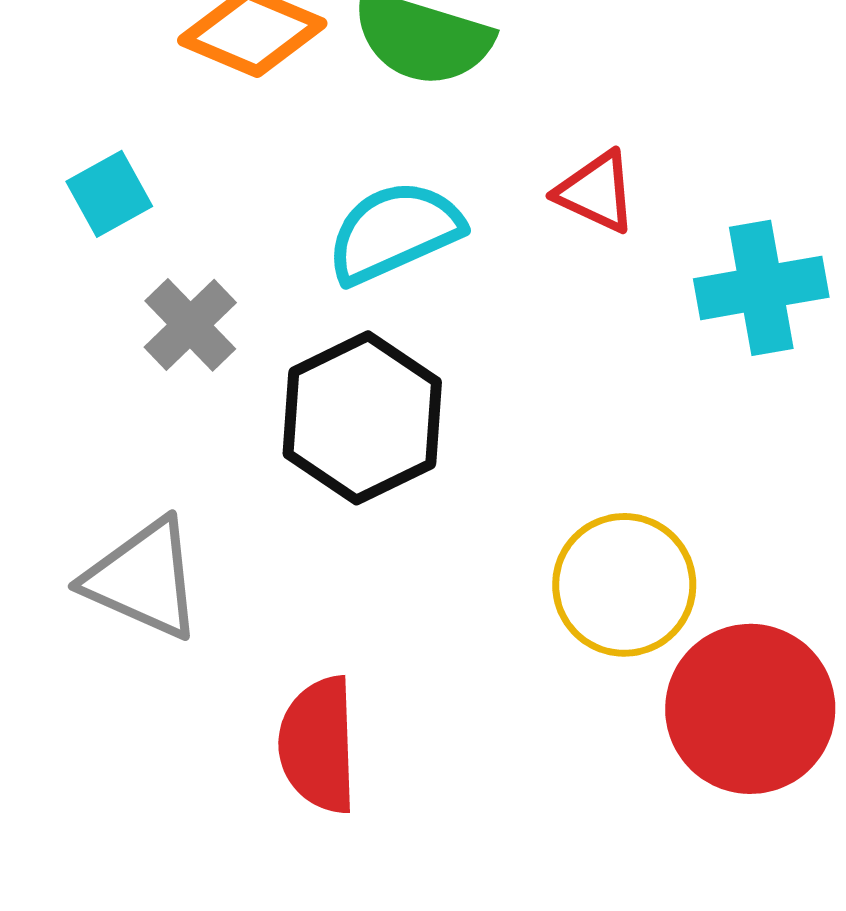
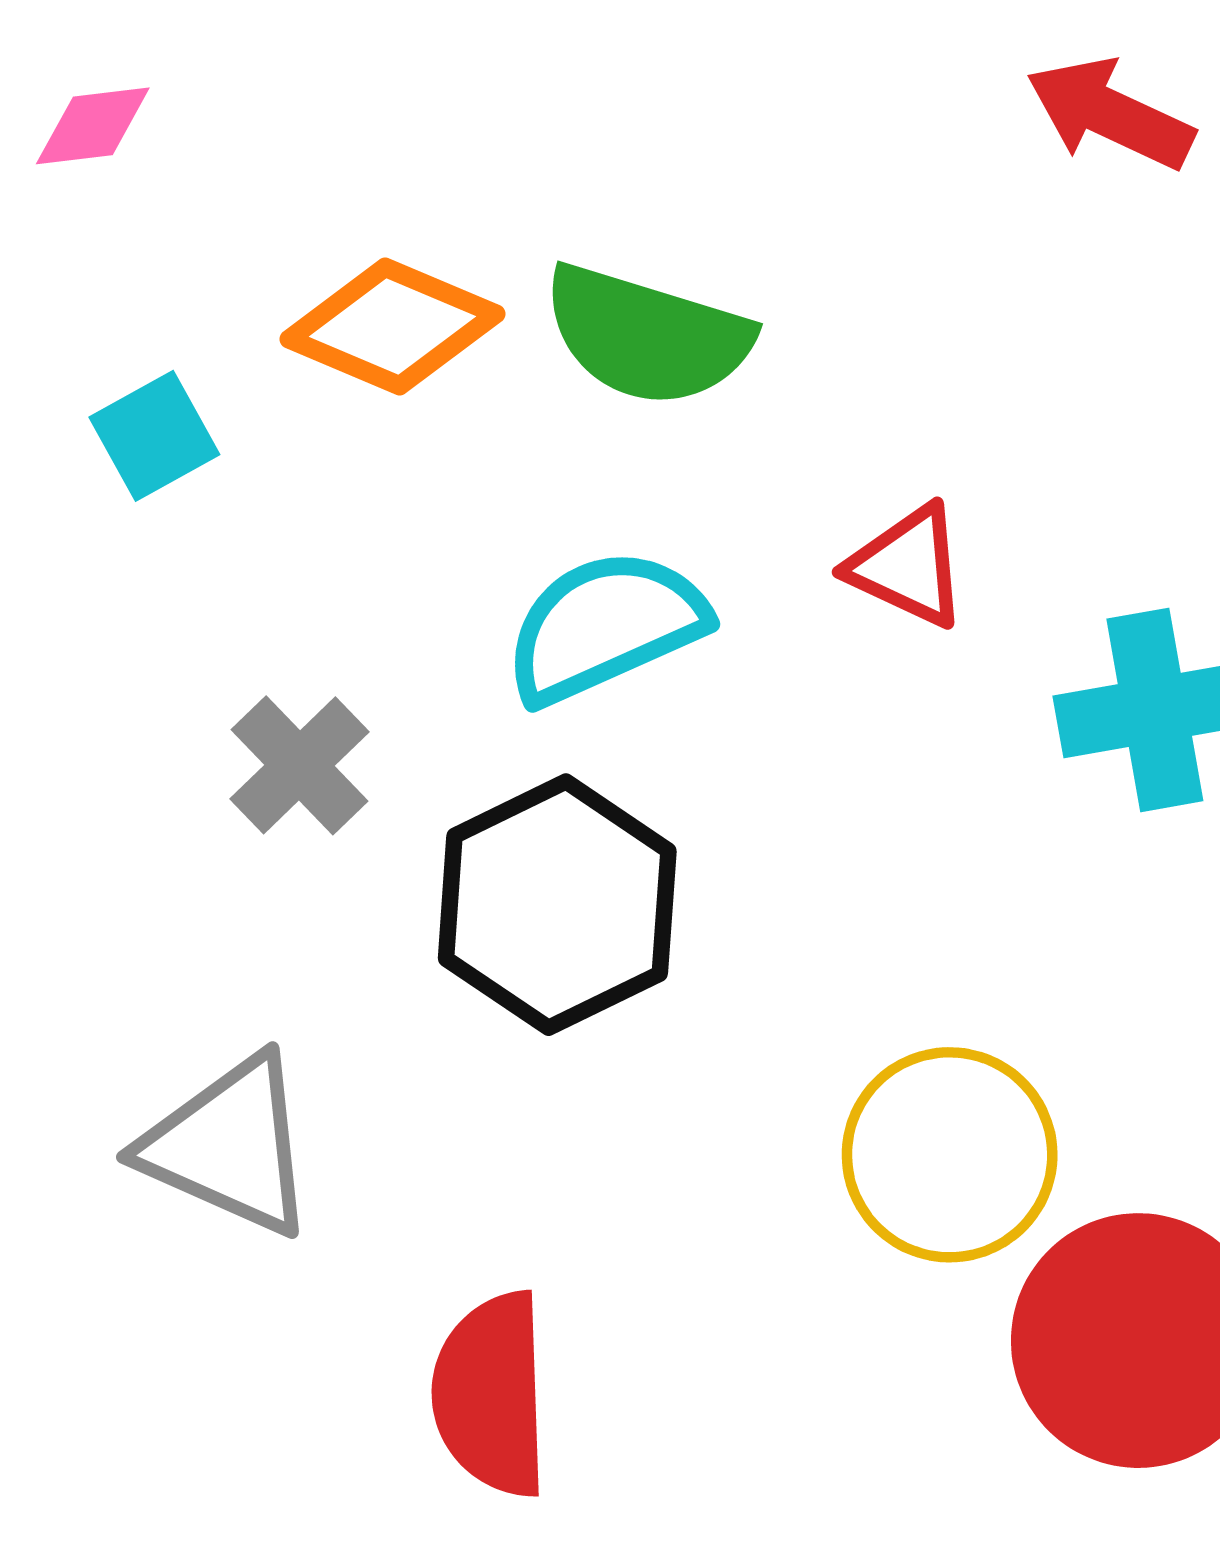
cyan square: (109, 194) -> (154, 436), moved

